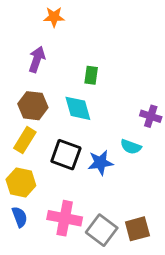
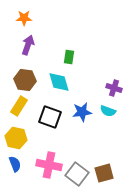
orange star: (54, 17) -> (24, 18), moved
cyan semicircle: (131, 147) -> (108, 111), moved
blue star: (100, 163) -> (82, 112), moved

